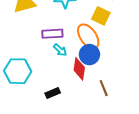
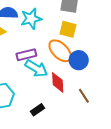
cyan arrow: (60, 50) -> (36, 68), size x1.6
blue circle: (89, 55) -> (79, 60), moved

